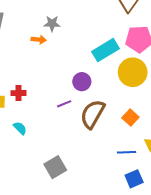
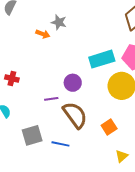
brown semicircle: (92, 114) -> (75, 115), turned 100
blue line: (126, 152) -> (60, 144), moved
gray square: (55, 167) -> (32, 135), moved

